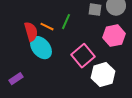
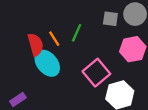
orange line: (47, 27) -> (54, 39), turned 32

